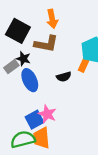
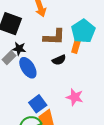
brown L-shape: (46, 44) -> (54, 37), moved
pink star: (47, 114) -> (75, 97), moved

